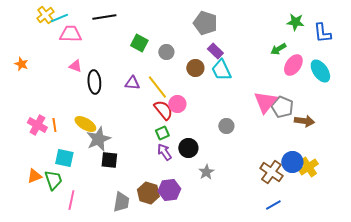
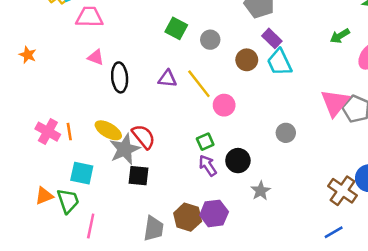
green arrow: (278, 49) -> (340, 36), moved
red semicircle: (163, 110) -> (144, 137), moved
blue line: (273, 205) -> (334, 232), moved

